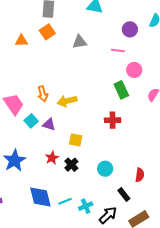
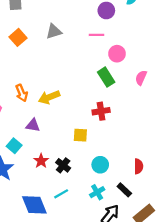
orange square: (47, 32) -> (18, 37), moved
cyan square: (31, 121) -> (14, 146), moved
yellow square: (76, 140) -> (80, 135), moved
cyan line: (65, 201) -> (61, 194), moved
cyan cross: (86, 206) -> (97, 192), moved

